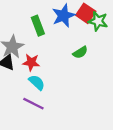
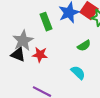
cyan semicircle: (37, 82) -> (78, 73), moved

